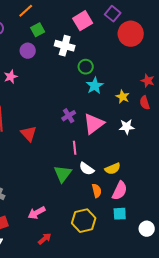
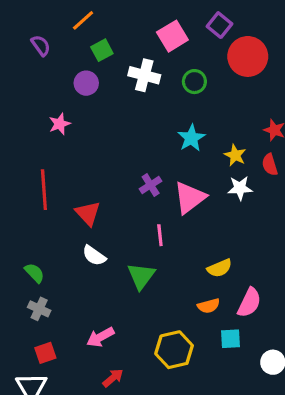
green circle: (86, 67) -> (194, 82), moved
white star: (127, 127) -> (240, 188), moved
white semicircle: (87, 169) -> (94, 256), moved
orange semicircle: (97, 191) -> (209, 306), moved, turned 88
pink semicircle: (120, 191) -> (249, 303), moved

